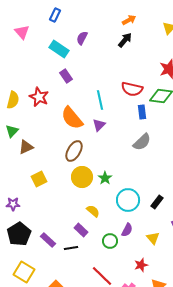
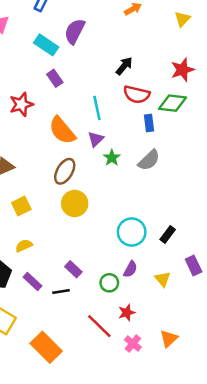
purple semicircle: (82, 38) -> (75, 31), size x1.5
black arrow: (125, 40) -> (124, 66), moved
red star: (39, 97) -> (21, 104), turned 30
green star: (105, 178) -> (112, 158), moved
yellow semicircle: (93, 211) -> (24, 246), moved, turned -64
red star: (141, 265) -> (127, 313), moved

